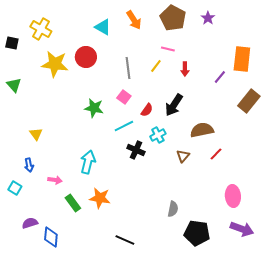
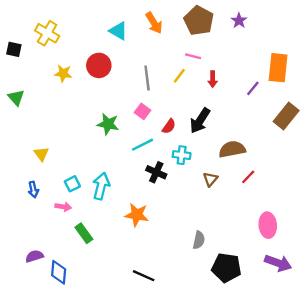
yellow star: (55, 64) -> (63, 73), size x0.6
cyan cross: (158, 135) -> (182, 155), turned 35
cyan square: (15, 188) -> (72, 184), moved, turned 32
orange star: (100, 198) -> (137, 215), moved

